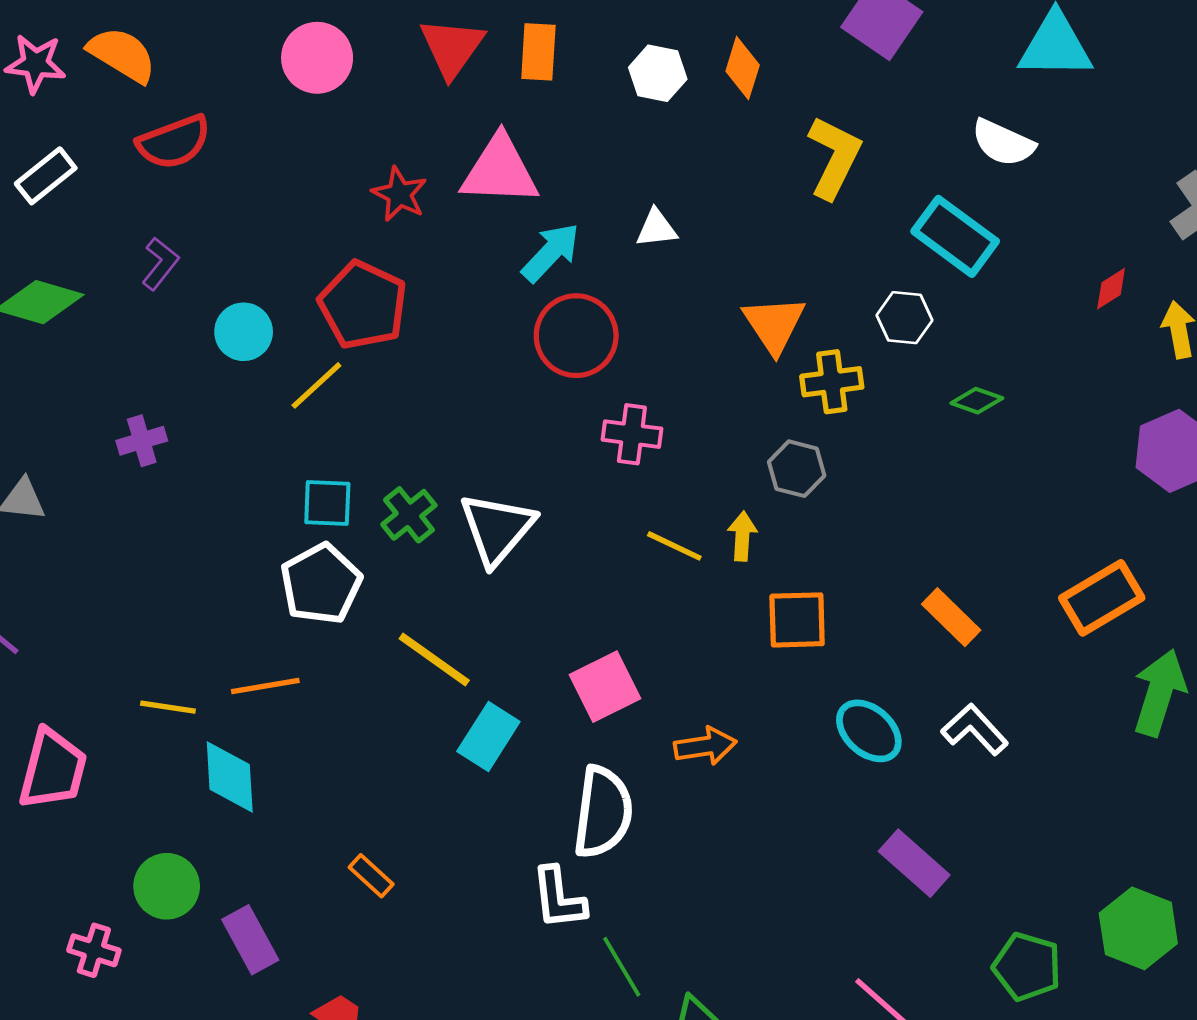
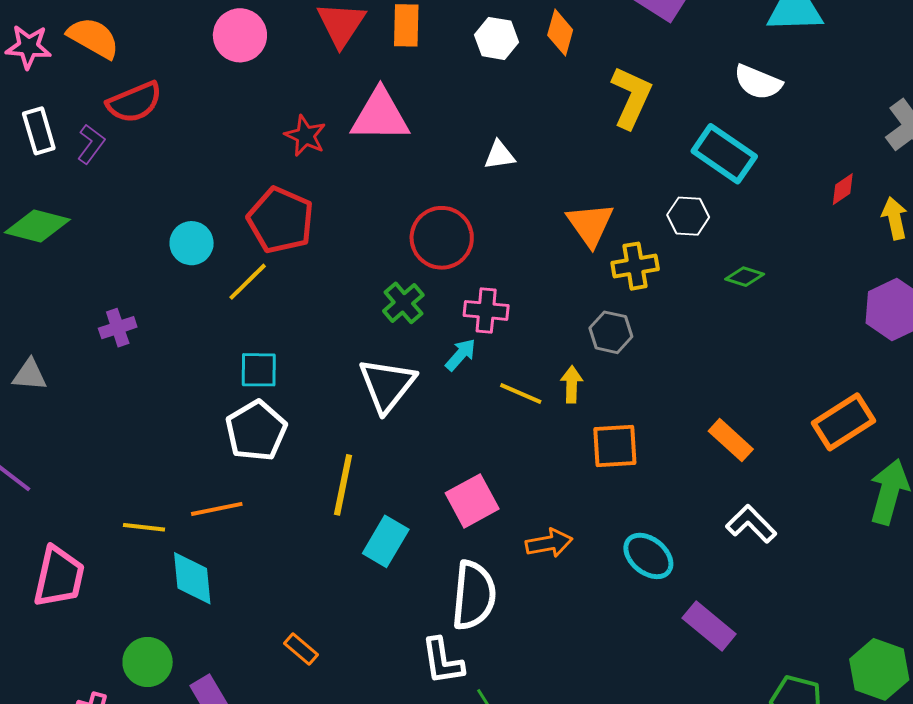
white rectangle: (46, 176) -> (39, 131), turned -66
cyan arrow: (551, 253) -> (461, 355), moved, size x0.7
purple L-shape: (160, 264) -> (91, 144), moved
green cross: (409, 515) -> (403, 303), moved
yellow line: (434, 659) -> (343, 485), turned 68
cyan ellipse: (869, 731) -> (648, 556), moved

